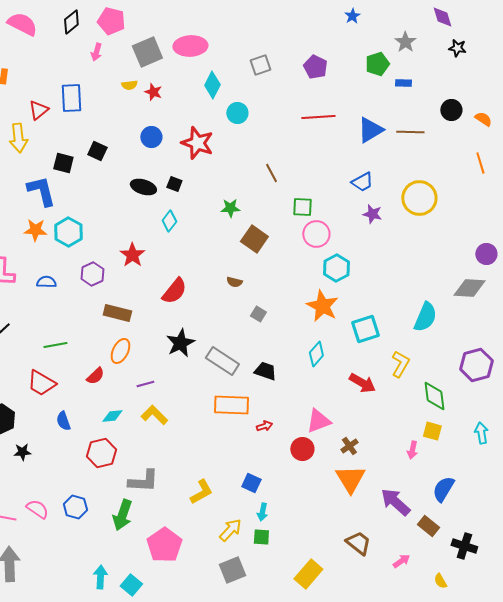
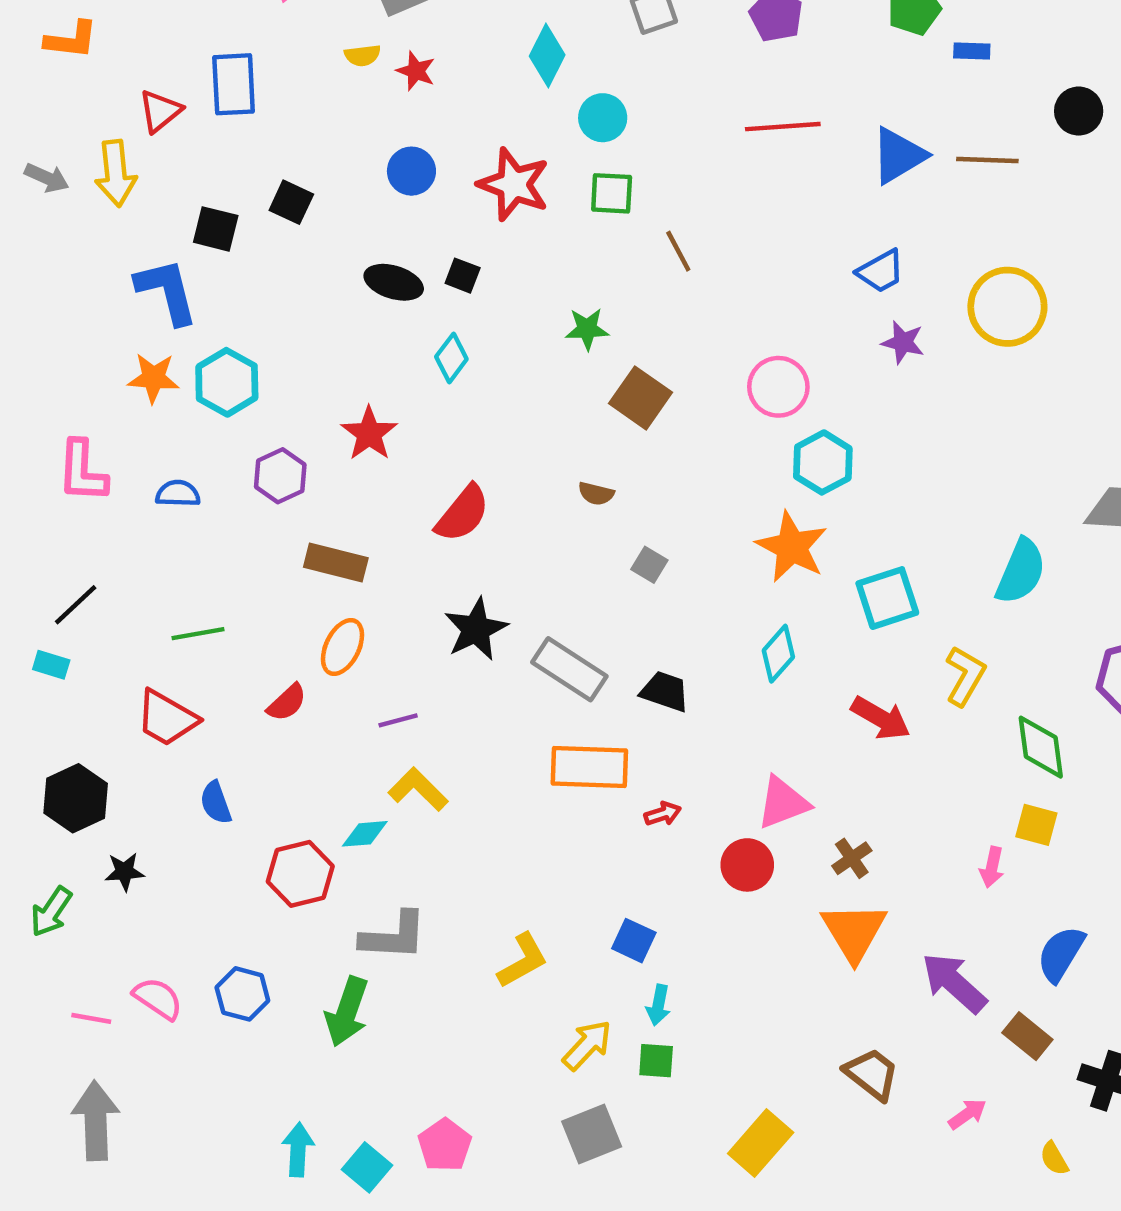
green square: (302, 207) -> (612, 193), moved
cyan diamond: (112, 416) -> (365, 834), moved
pink pentagon: (164, 545) -> (445, 1145), moved, size x0.7

